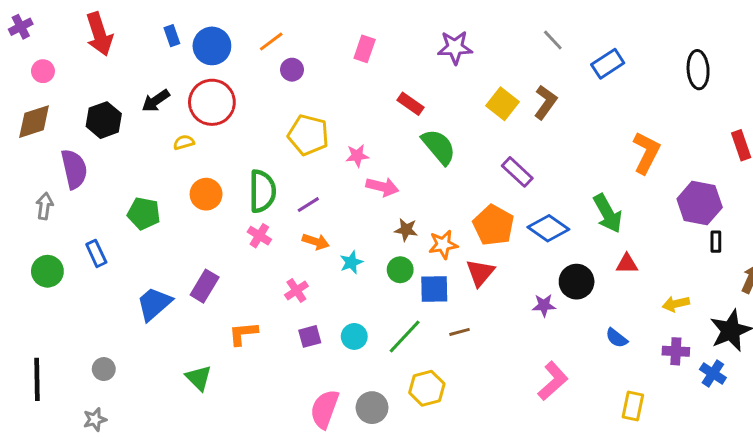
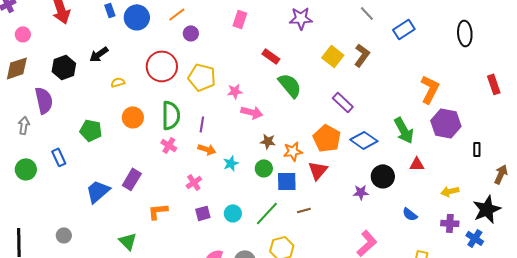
red circle: (212, 102) -> (162, 66), moved
purple hexagon: (700, 203) -> (446, 123), moved
purple line: (308, 205) -> (202, 124), turned -49

